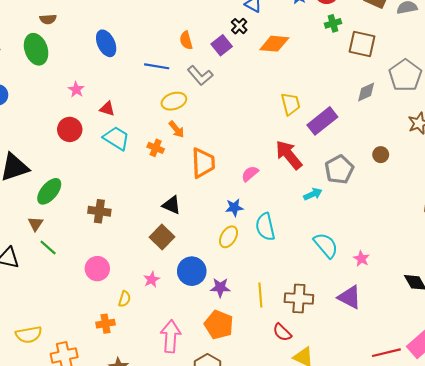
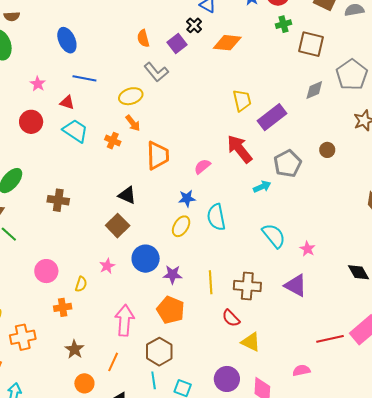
blue line: (157, 66) -> (84, 78), moved
pink circle: (97, 269) -> (46, 271), moved

